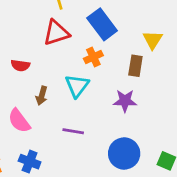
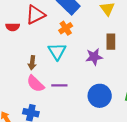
red semicircle: (20, 65) -> (13, 27), moved
brown rectangle: (135, 66) -> (111, 42), moved
pink semicircle: (19, 121) -> (35, 84), moved

